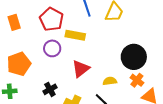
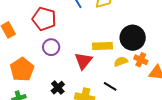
yellow rectangle: (75, 35) -> (102, 46), moved
yellow semicircle: (110, 81) -> (121, 62), moved

